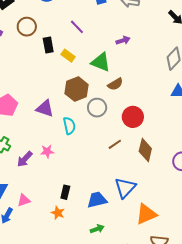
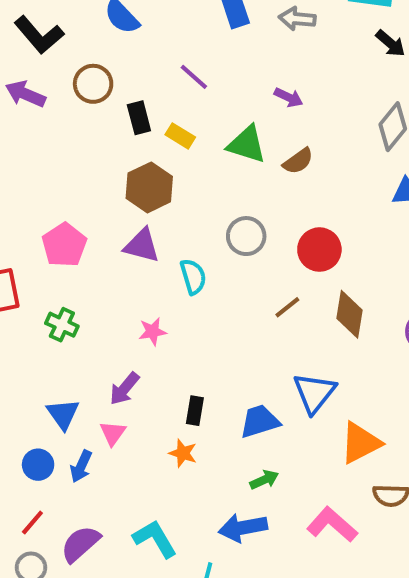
purple arrow: (123, 40) -> (289, 97), turned 48
brown semicircle: (115, 84) -> (298, 161), moved
brown hexagon: (77, 89) -> (149, 187), moved
purple arrow: (25, 159) -> (124, 389), moved
pink triangle: (24, 200) -> (113, 433), turned -32

